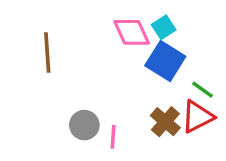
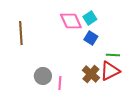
blue square: (165, 61) -> (91, 38), size x0.6
green line: (202, 90) -> (113, 55), turned -32

